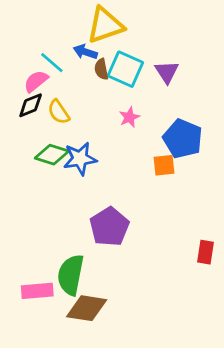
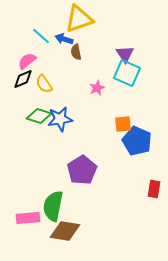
cyan line: (52, 63) -> (41, 36), moved
cyan square: (125, 69) -> (127, 73), moved
blue pentagon: (183, 139) -> (137, 141), moved

